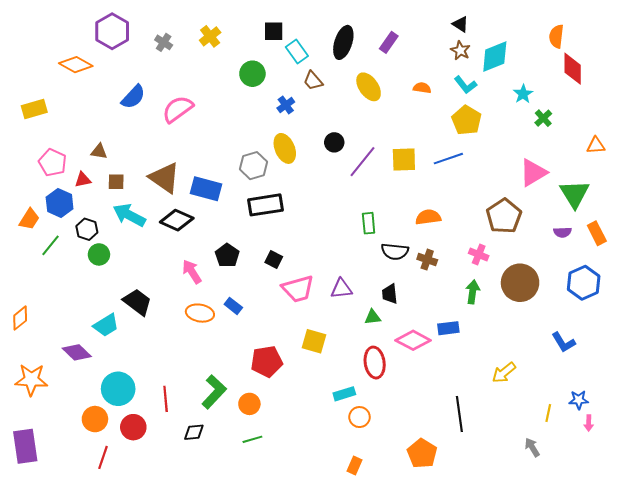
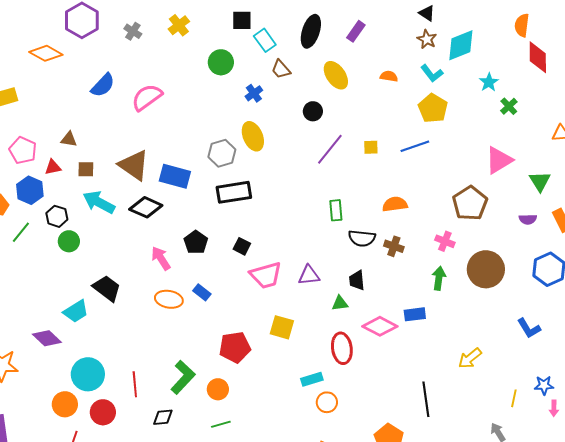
black circle: (334, 142) -> (313, 111), moved
yellow square: (404, 160) -> (371, 147), size x0.6
green triangle: (575, 194) -> (540, 181), size x0.7

